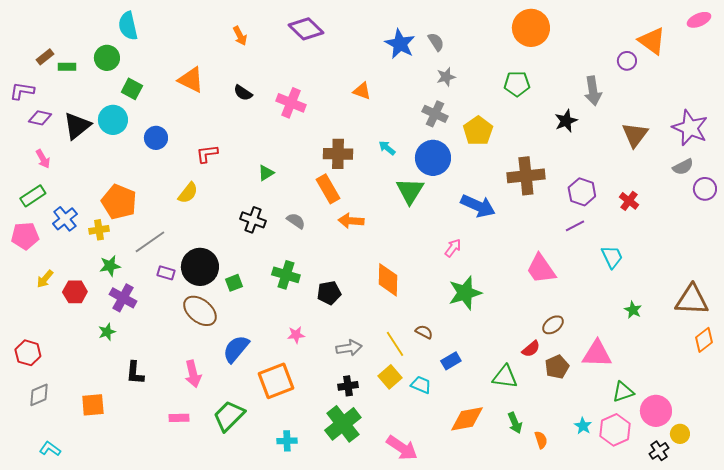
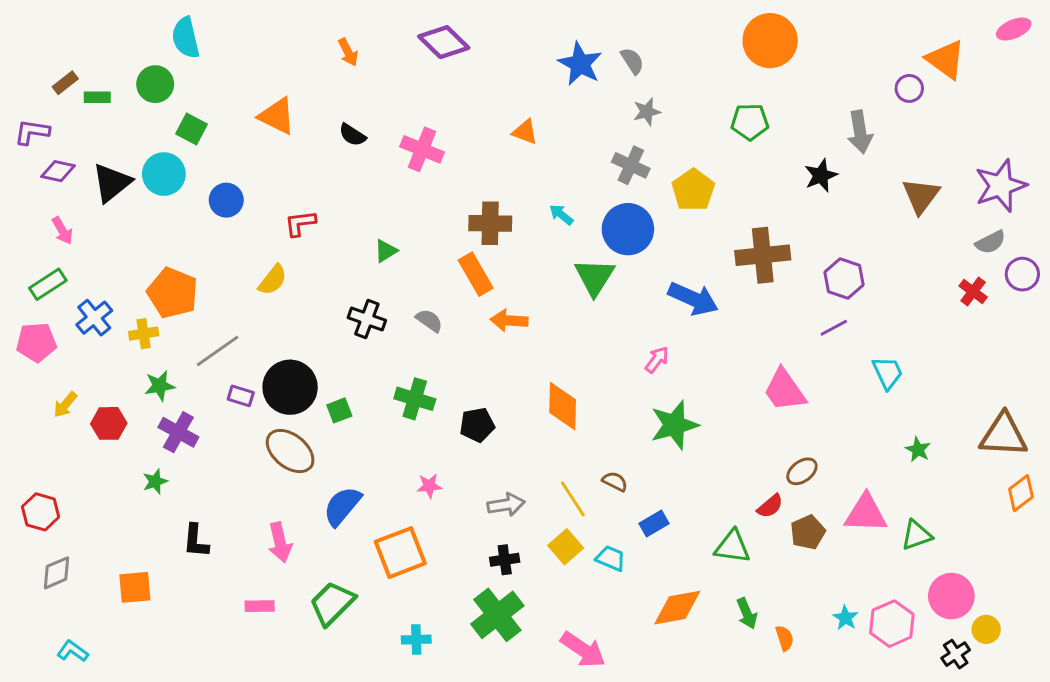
purple star: (690, 128) -> (1001, 186), turned 30
red cross: (629, 201) -> (973, 291), moved
green triangle: (623, 392) -> (917, 535), moved

